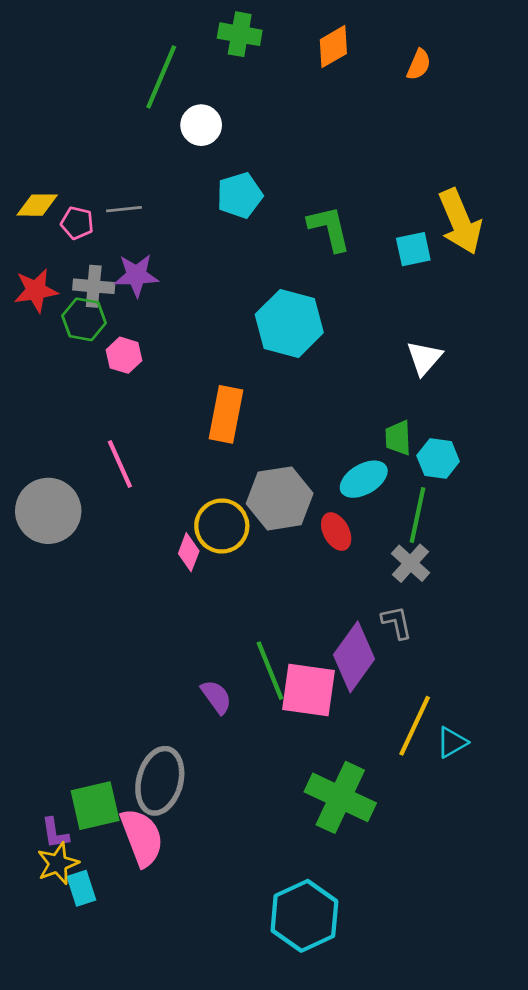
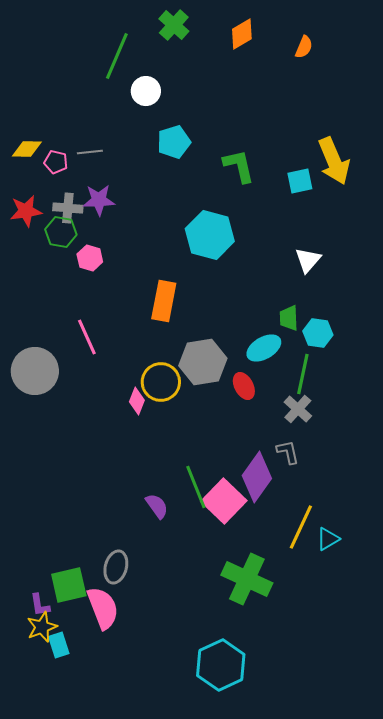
green cross: (240, 34) -> (174, 25), turned 32
pink square: (309, 690) -> (224, 501), turned 36
gray ellipse: (160, 781) -> (116, 567), size x0.7

